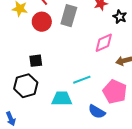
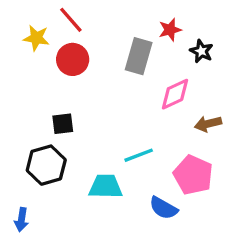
gray rectangle: (69, 16) -> (139, 56), moved
blue arrow: (11, 119) -> (21, 220), turned 32

